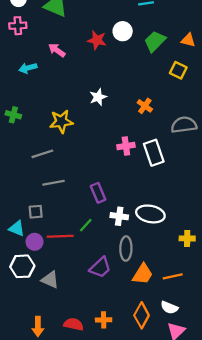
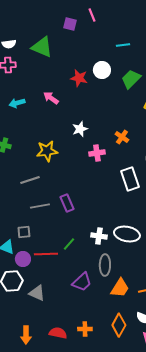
pink arrow: (57, 50) -> (51, 98), moved
pink cross: (126, 146) -> (97, 153), moved
purple rectangle: (98, 193) -> (67, 203), moved

